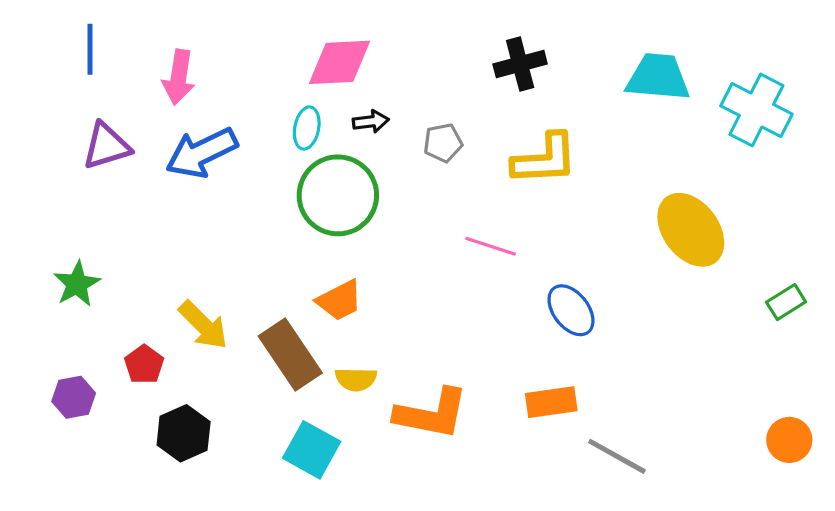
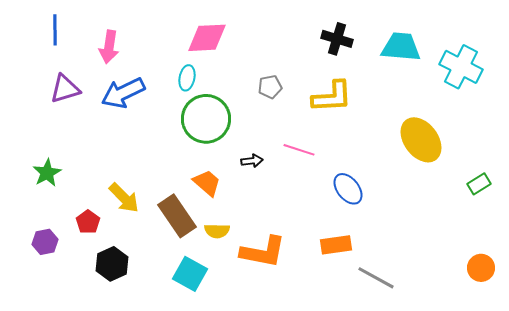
black cross: (520, 64) -> (337, 39), moved, turned 32
black arrow: (371, 121) -> (252, 161), moved
orange trapezoid: (340, 300) -> (207, 183), turned -112

